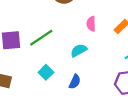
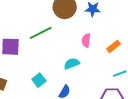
green line: (41, 38) -> (41, 33), moved

